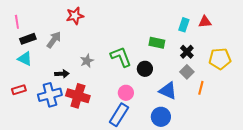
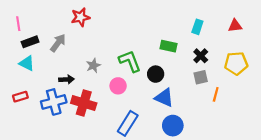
red triangle: (205, 22) -> (235, 26), moved
gray square: (187, 72) -> (201, 77), turned 32
blue triangle: (168, 91) -> (164, 98), moved
pink circle: (126, 93) -> (118, 86), moved

